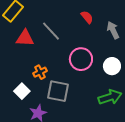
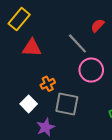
red semicircle: (87, 17) -> (98, 25), turned -96
gray line: (51, 31) -> (77, 43), moved

